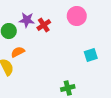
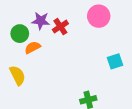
orange semicircle: (18, 52) -> (33, 47), moved

